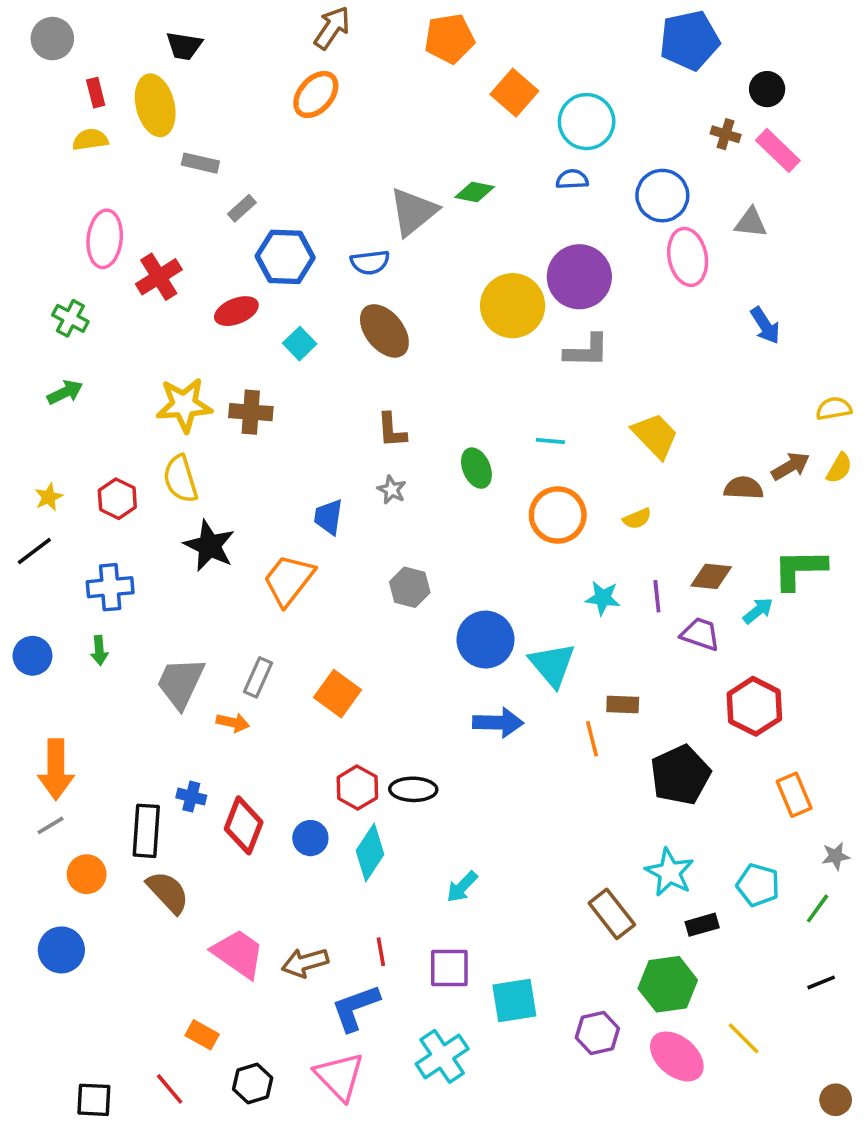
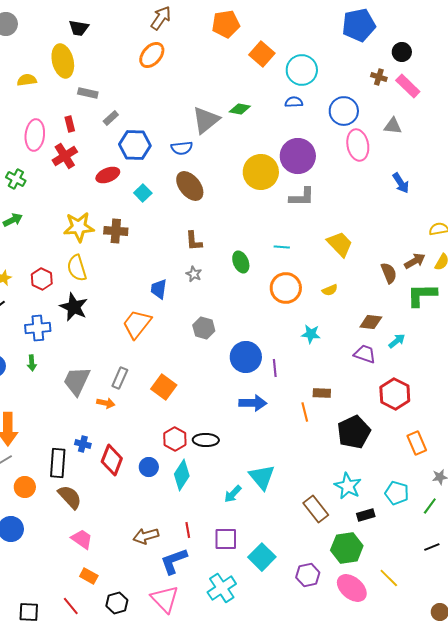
red rectangle: (96, 93) -> (70, 124), moved
brown semicircle: (744, 488) -> (389, 273), turned 65
black star: (209, 546) -> (74, 307), moved
green L-shape: (800, 569) -> (422, 295), moved
purple line: (657, 596) -> (275, 368), moved
cyan triangle: (552, 665) -> (262, 477), moved
pink trapezoid: (238, 954) -> (82, 539), moved, size x0.7
cyan square: (514, 1000) -> (262, 557), turned -36

